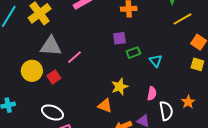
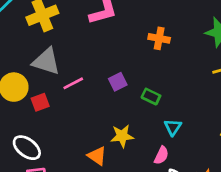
purple square: (119, 38) -> (118, 82), moved, turned -32
green rectangle: (133, 53) -> (151, 96), turned 32
cyan triangle: (156, 61) -> (173, 127), moved

